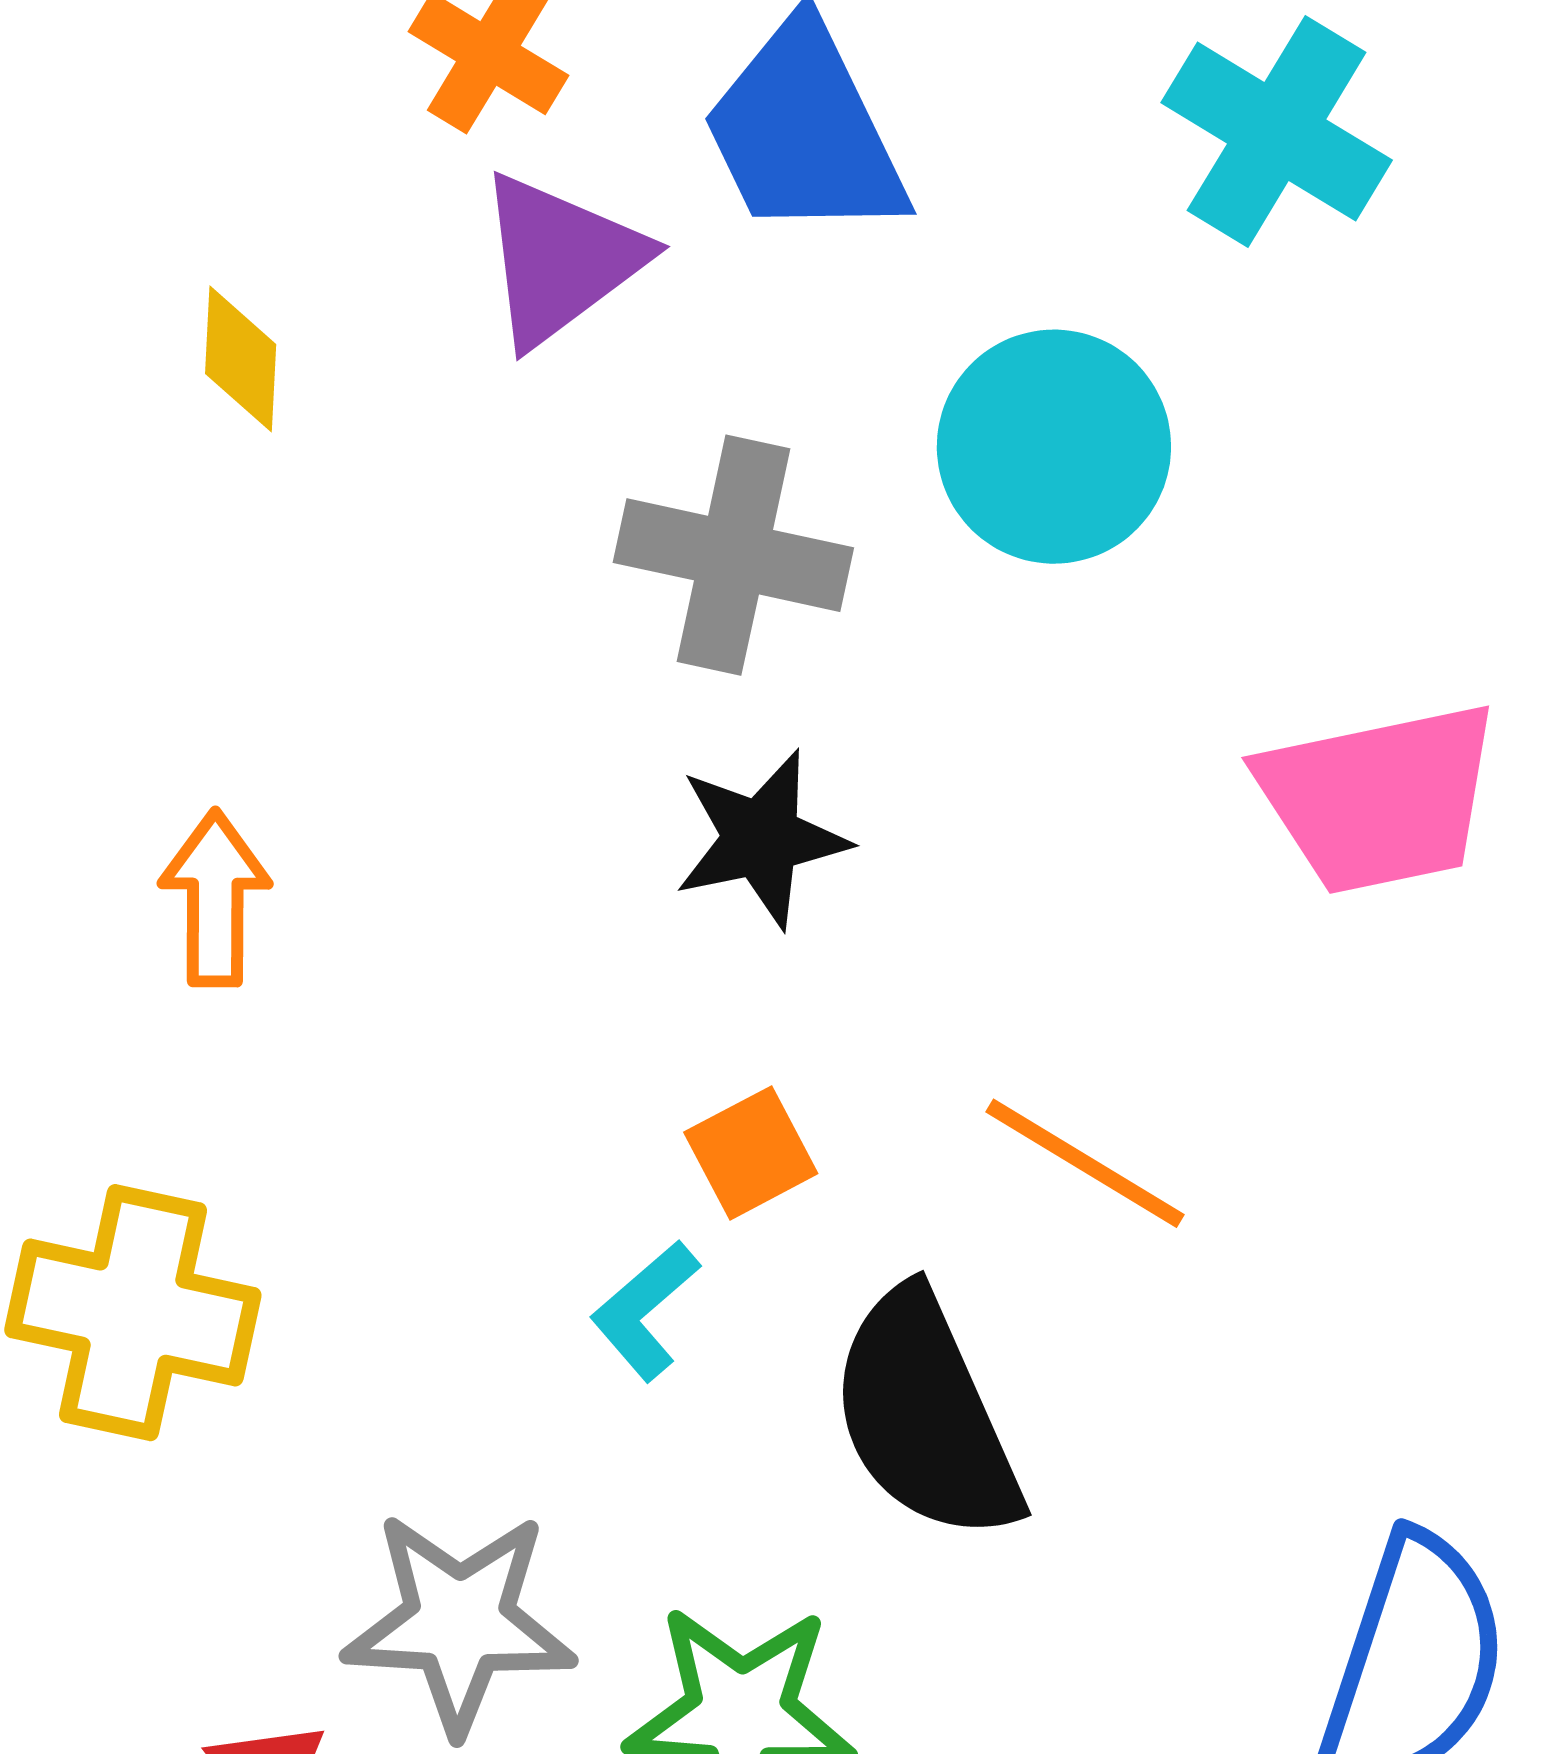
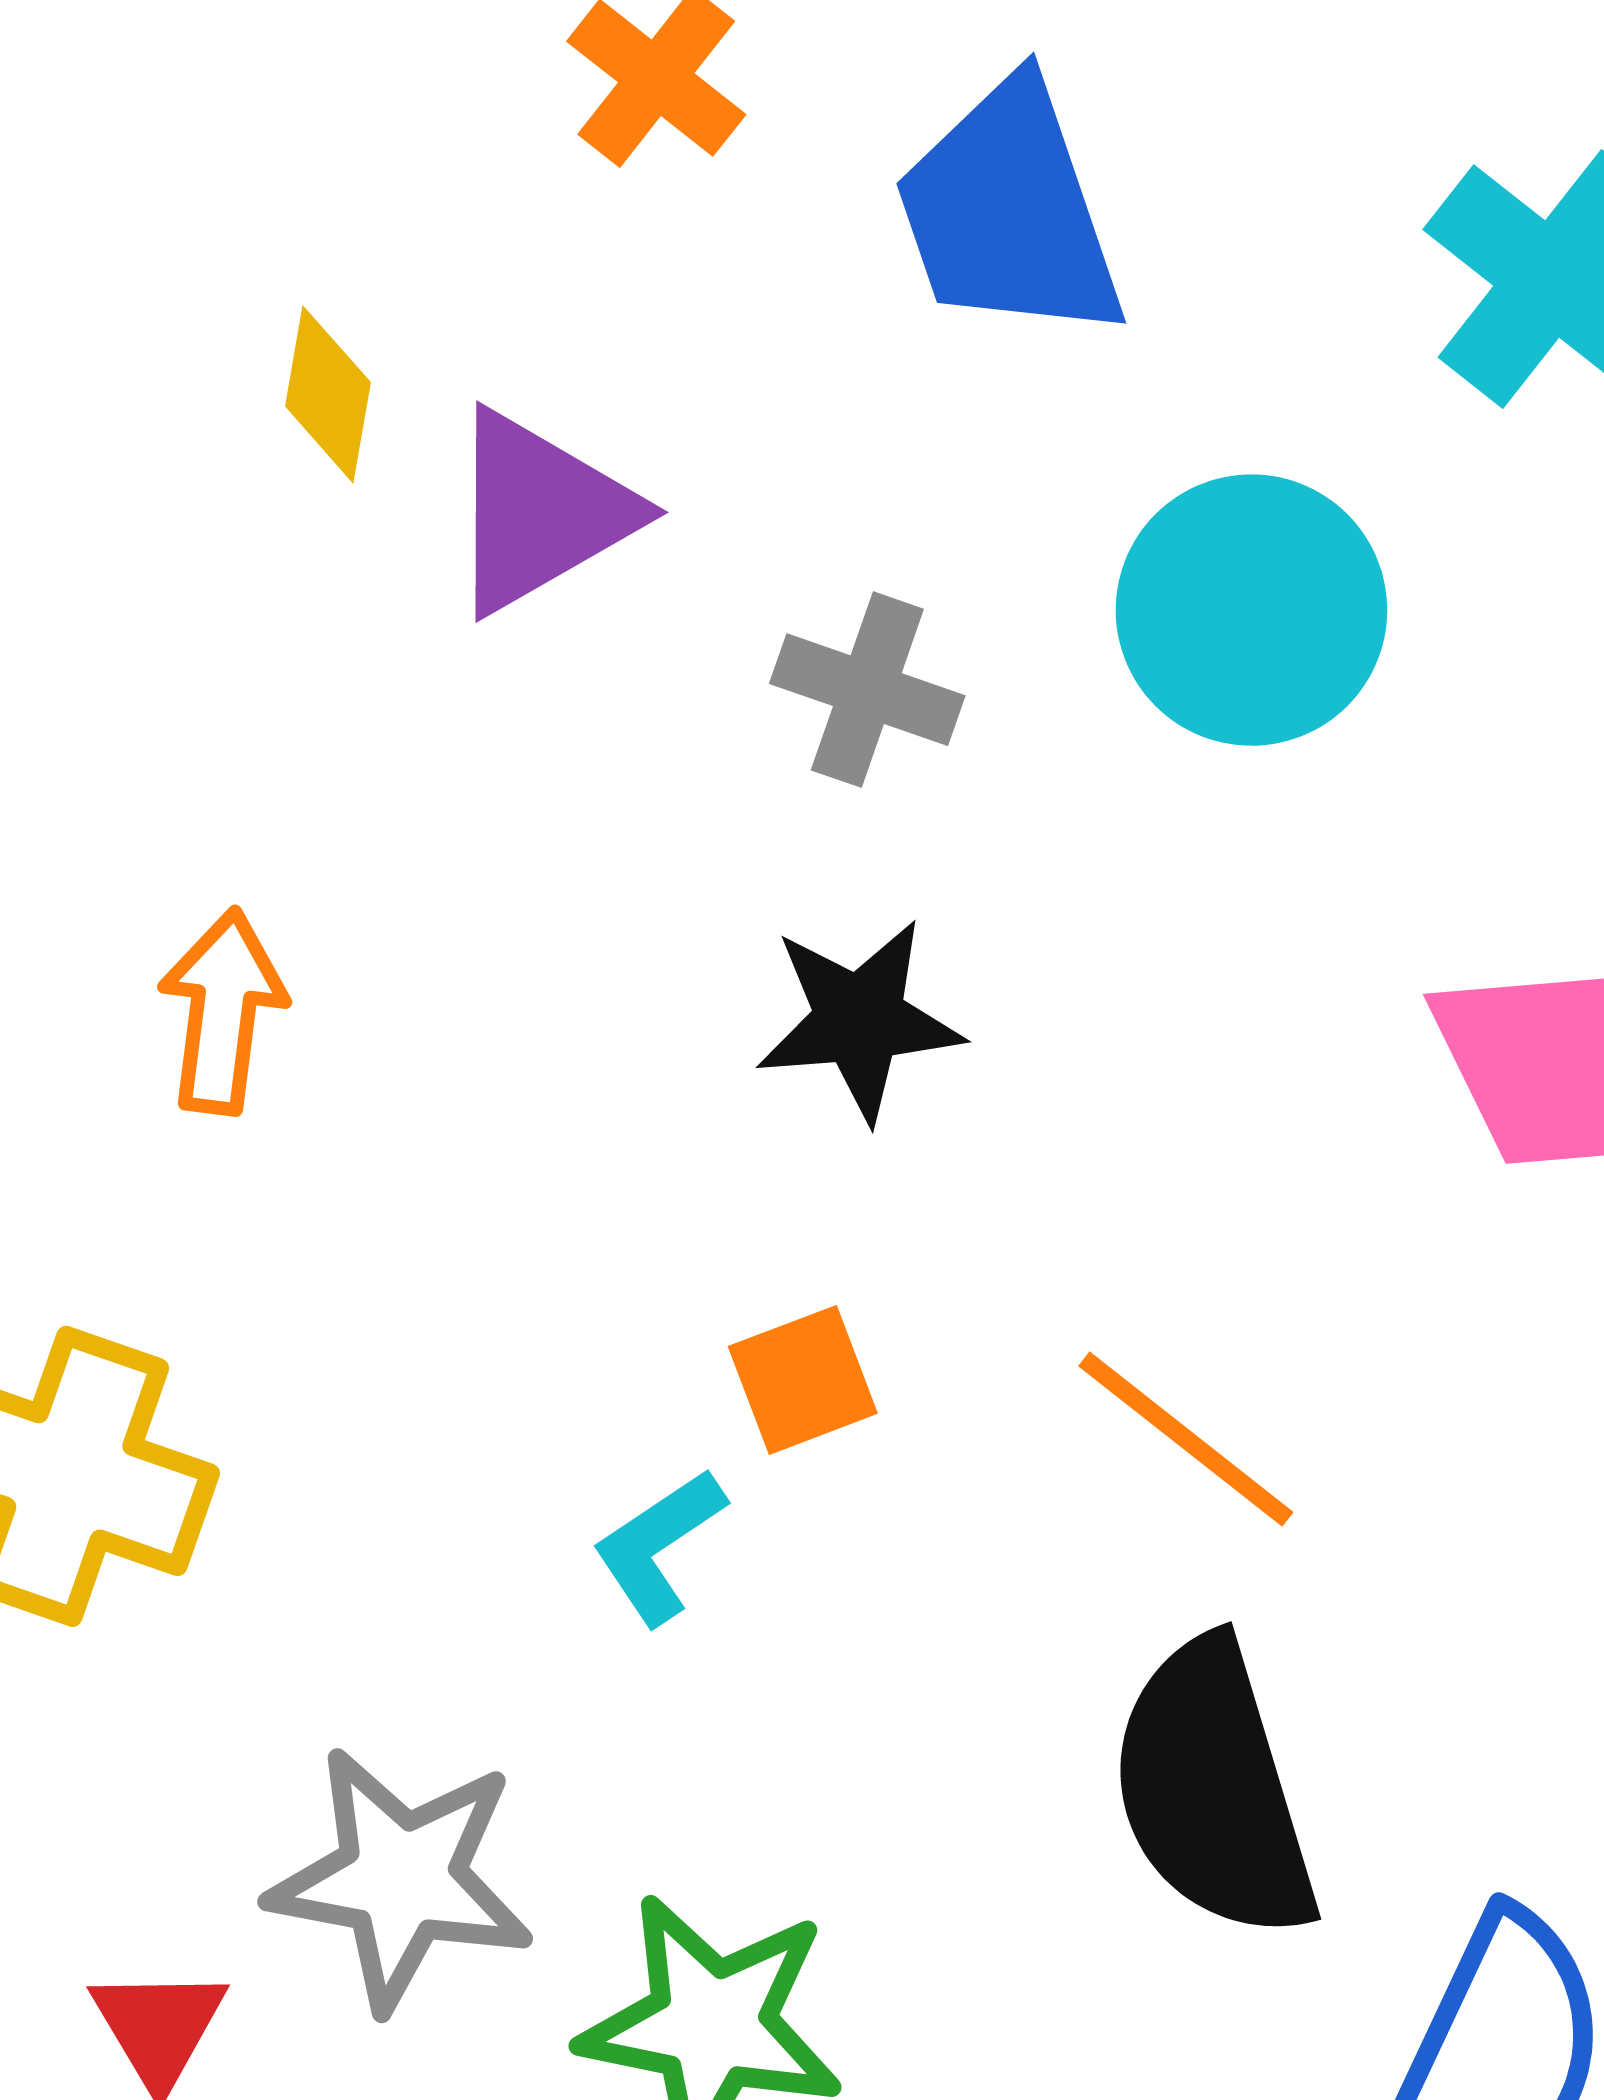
purple triangle: (560, 259) -> (540, 512), moved
gray cross: (733, 555) -> (867, 690), size x0.7
black semicircle: (925, 1416) -> (1213, 1790), moved

